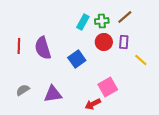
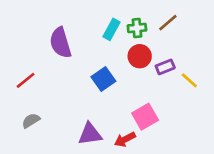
purple rectangle: (124, 42) -> (165, 67), moved, turned 64
red line: (19, 46) -> (26, 80), moved, turned 49
purple semicircle: (43, 48) -> (60, 43), moved
purple triangle: (53, 94) -> (90, 134), moved

